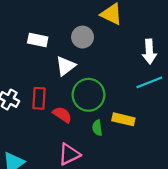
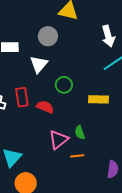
green circle: (88, 95) -> (64, 85), size x0.6
green semicircle: (97, 128) -> (80, 132), moved

